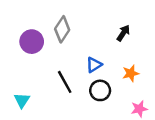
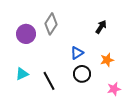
black line: (65, 82) -> (49, 81), moved
cyan triangle: (22, 100) -> (22, 74), moved, turned 32

